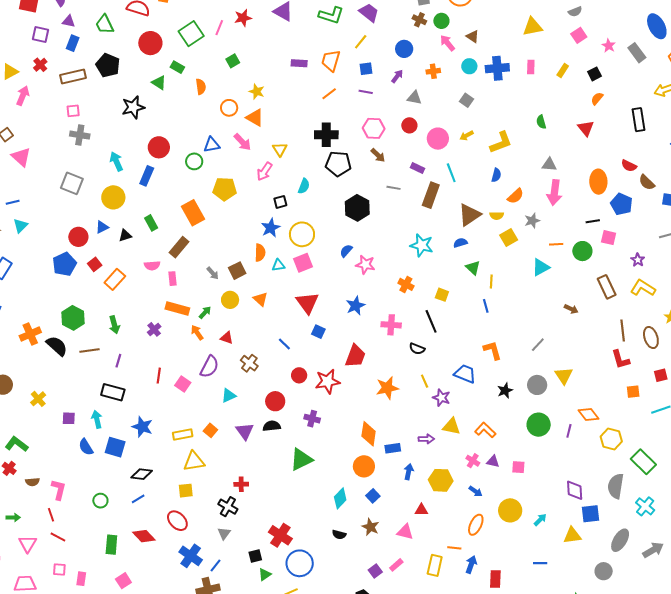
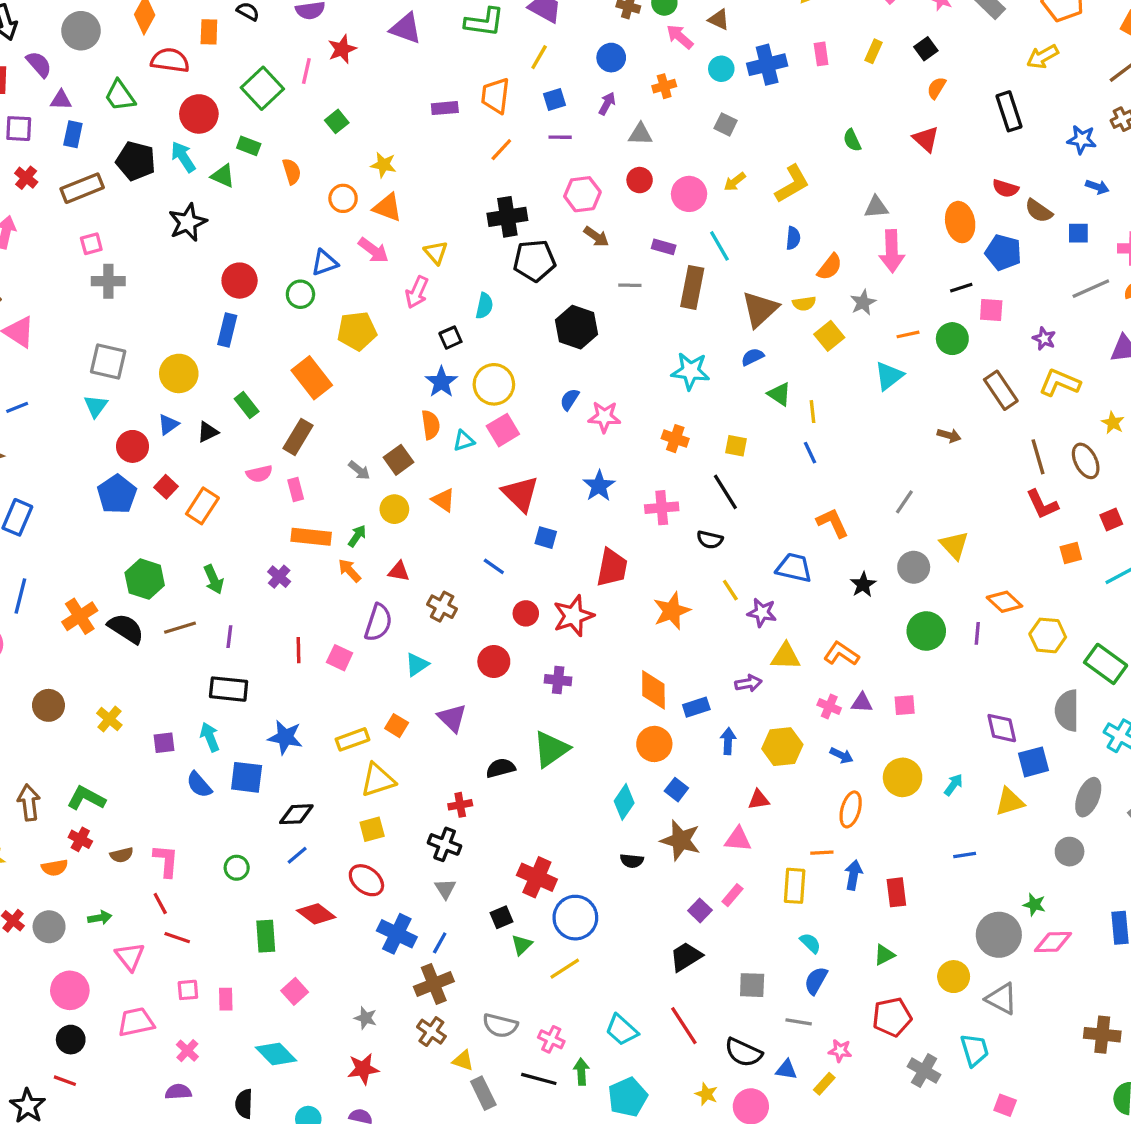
cyan arrow: (116, 161) -> (183, 157), moved
cyan triangle: (20, 226) -> (96, 406), moved
black semicircle: (272, 426) -> (501, 768), moved
brown star: (370, 527) -> (681, 840), size x1.4

